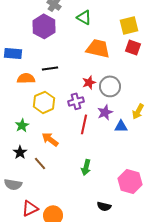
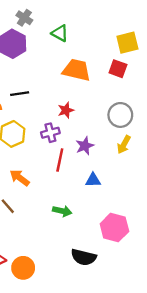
yellow square: (129, 25) -> (127, 43), moved
gray circle: (110, 86) -> (120, 115), moved
blue triangle: (121, 126) -> (93, 180), moved
green arrow: (86, 167) -> (62, 211), turned -91
black semicircle: (104, 206) -> (84, 257), size x1.5

